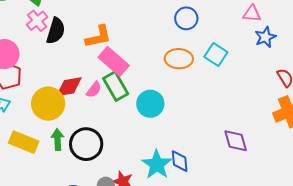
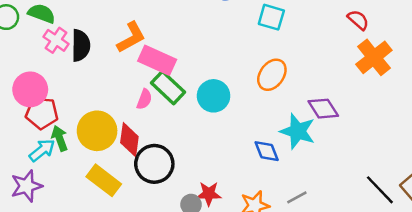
orange ellipse: (179, 59) -> (272, 75), moved, turned -40
red diamond: (69, 87) -> (129, 140), moved, turned -56
green arrow: (58, 140) -> (60, 138), moved
yellow rectangle: (24, 142) -> (104, 180), moved, turned 32
cyan star: (157, 165) -> (298, 131), moved

